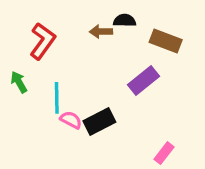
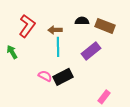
black semicircle: (125, 21) -> (82, 21), moved
brown arrow: (101, 32) -> (55, 30), moved
cyan line: (57, 98) -> (58, 47), moved

